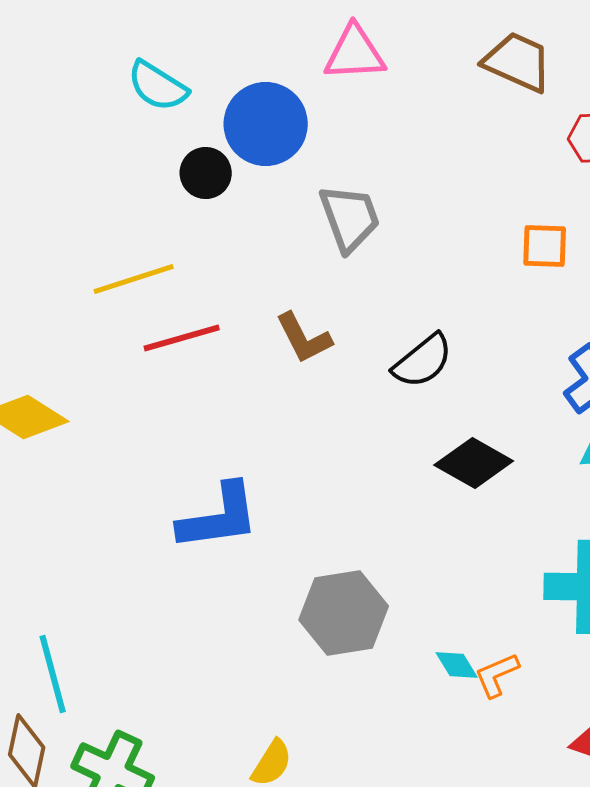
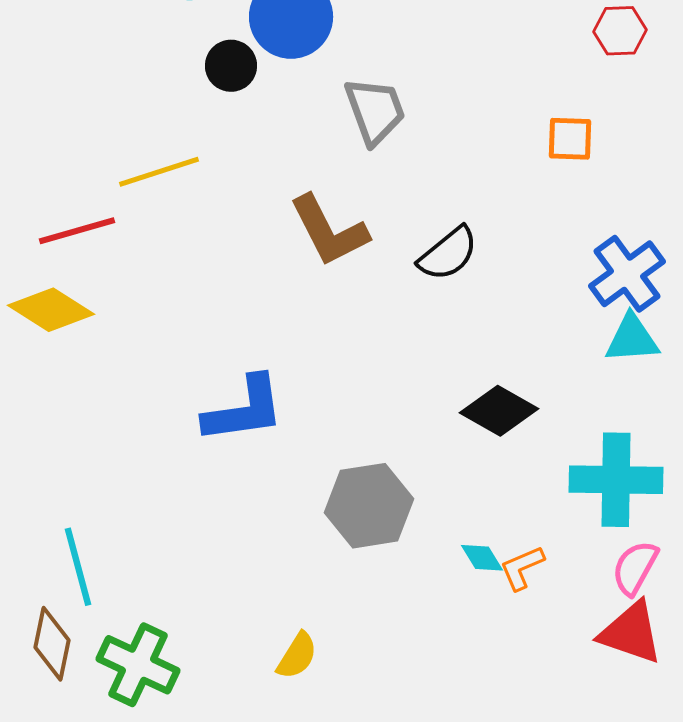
red line: (182, 338) -> (77, 231), moved
brown L-shape: (304, 338) -> (329, 231), size x1.4
black diamond: (474, 463) -> (499, 411), moved

